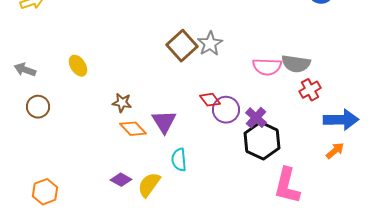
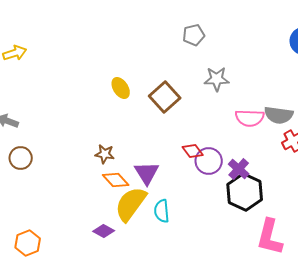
gray star: (210, 44) -> (217, 79), moved, turned 30
yellow ellipse: (78, 66) -> (121, 88), moved
yellow semicircle: (149, 185) -> (131, 204), moved, size x1.4

